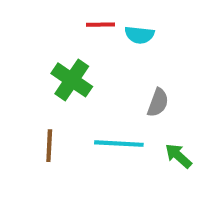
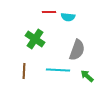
gray semicircle: (158, 103) -> (77, 50), size x1.5

